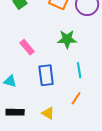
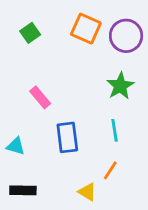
green star: (67, 39) -> (120, 86), moved, turned -30
yellow triangle: (48, 113) -> (87, 192), moved

